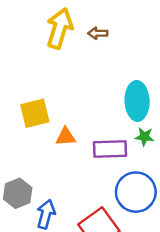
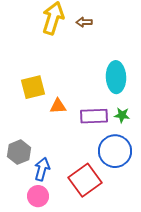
green star: (144, 137) -> (122, 115), moved

